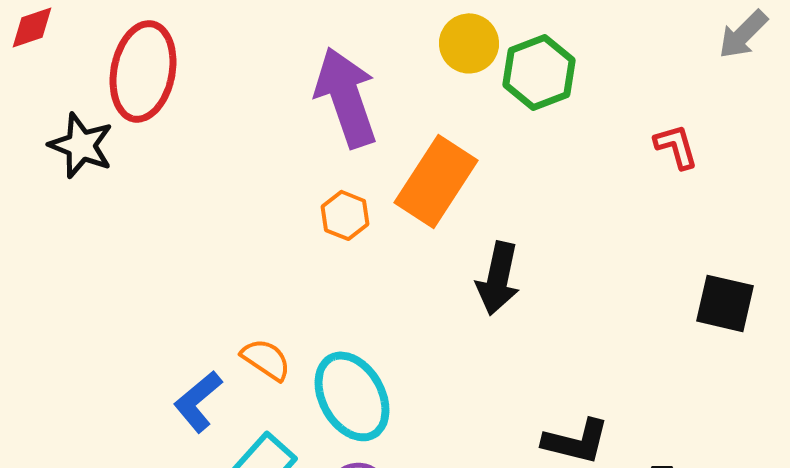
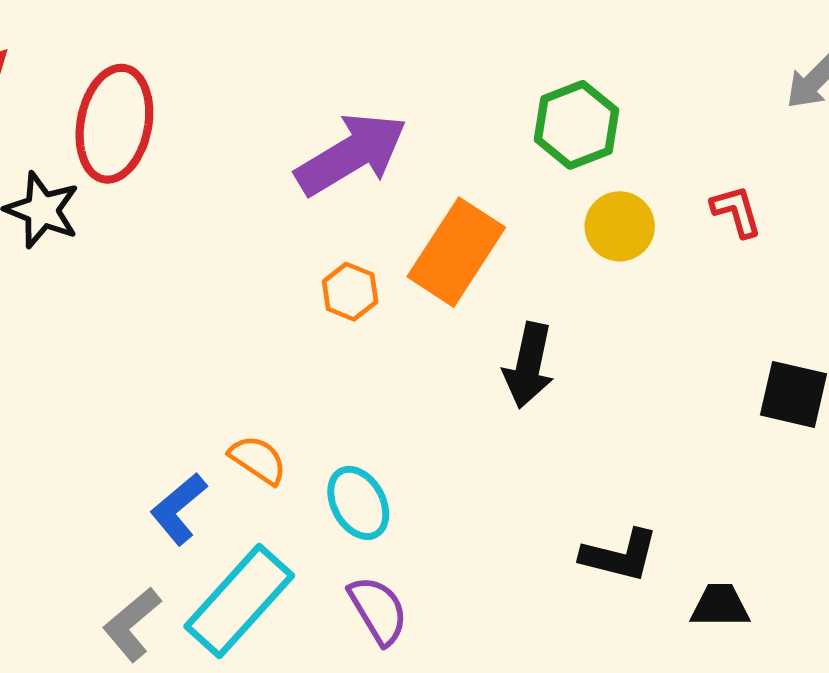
yellow circle: (469, 43) -> (620, 226), moved
purple arrow: (346, 97) -> (351, 154), turned 78
cyan ellipse: (352, 396) -> (358, 503), size x0.7

